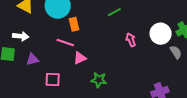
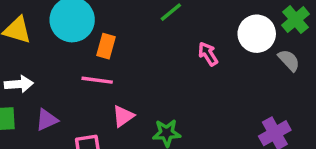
orange rectangle: (74, 24) -> (106, 46), turned 40
pink triangle: (80, 58) -> (123, 116), moved

